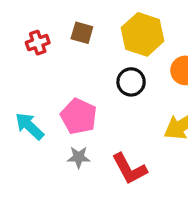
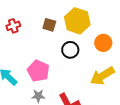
brown square: (82, 33) -> (49, 25), moved

